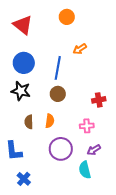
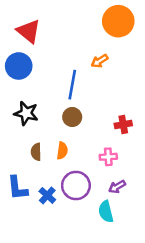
orange circle: (67, 17) -> (118, 21), moved, size x1.6
blue circle: (24, 63) -> (19, 66), moved
blue cross: (24, 179) -> (47, 195), moved

